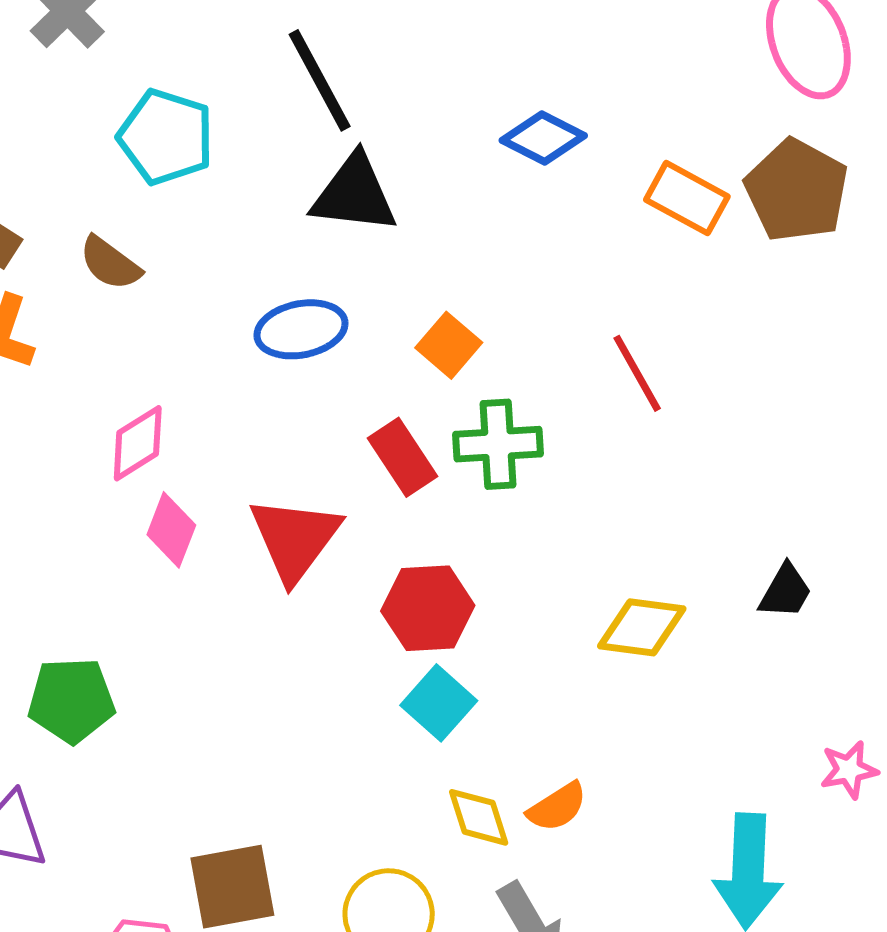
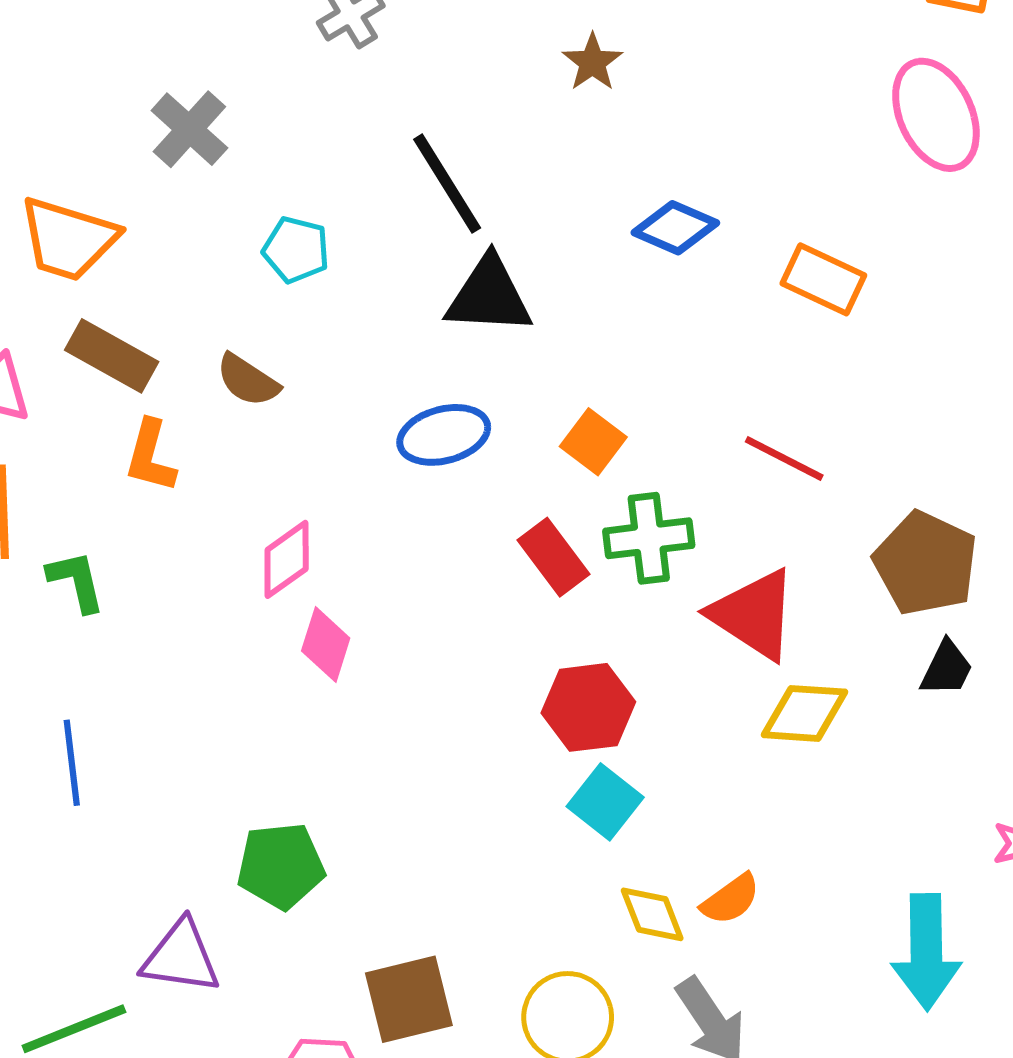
cyan pentagon: (166, 137) -> (296, 250), size x0.7
brown pentagon: (797, 190) -> (926, 563), moved
red line: (637, 373) -> (784, 458), turned -30
red triangle: (295, 539) -> (754, 614), moved, turned -30
green pentagon: (71, 700) -> (281, 866), moved

